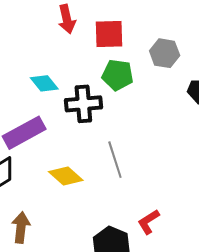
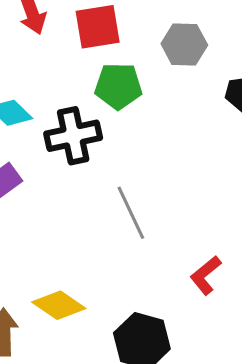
yellow diamond: (66, 176) -> (59, 305), moved
red L-shape: (148, 222) -> (206, 275), moved

